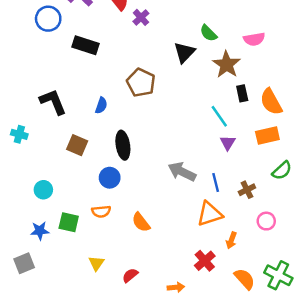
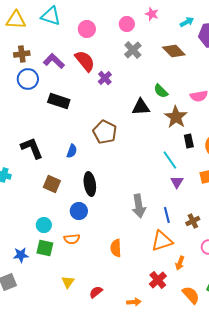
black triangle: (184, 52) -> (141, 107), turned 42
gray arrow: (182, 172) -> (139, 206), turned -125
cyan circle: (43, 190) -> (44, 225), moved
orange semicircle: (141, 222) -> (116, 248), moved, turned 36

